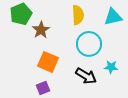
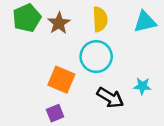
brown star: (41, 30) -> (59, 23), moved
cyan circle: (89, 44) -> (96, 57), moved

